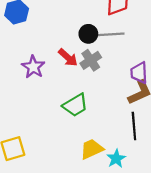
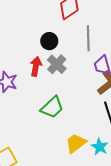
gray line: (110, 34) -> (88, 38), moved, turned -75
red arrow: (68, 58) -> (36, 66), turned -108

